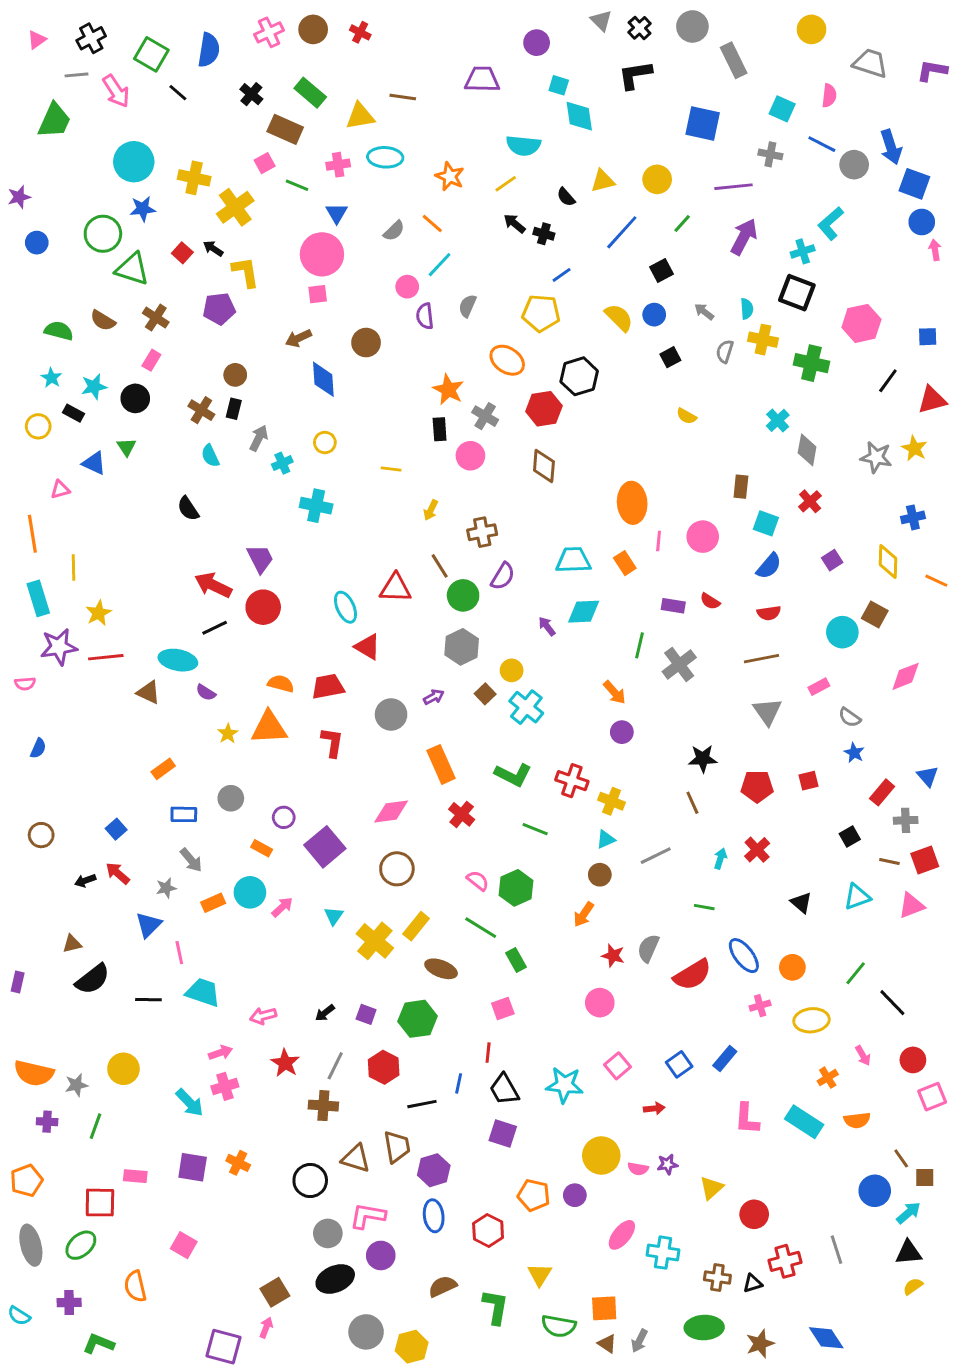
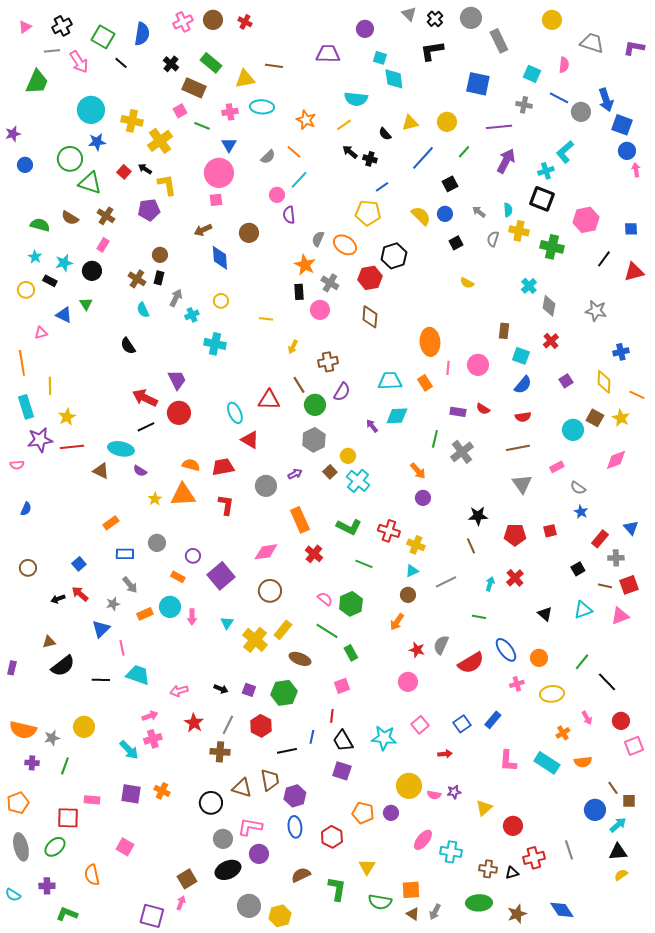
gray semicircle: (467, 306) -> (318, 239), moved
yellow star: (914, 448) -> (621, 418), moved
pink arrow: (282, 907) -> (192, 617), turned 133
black arrow: (325, 1013) -> (221, 689), turned -120

